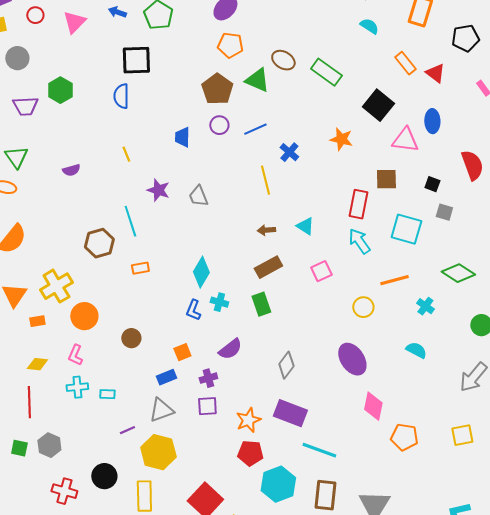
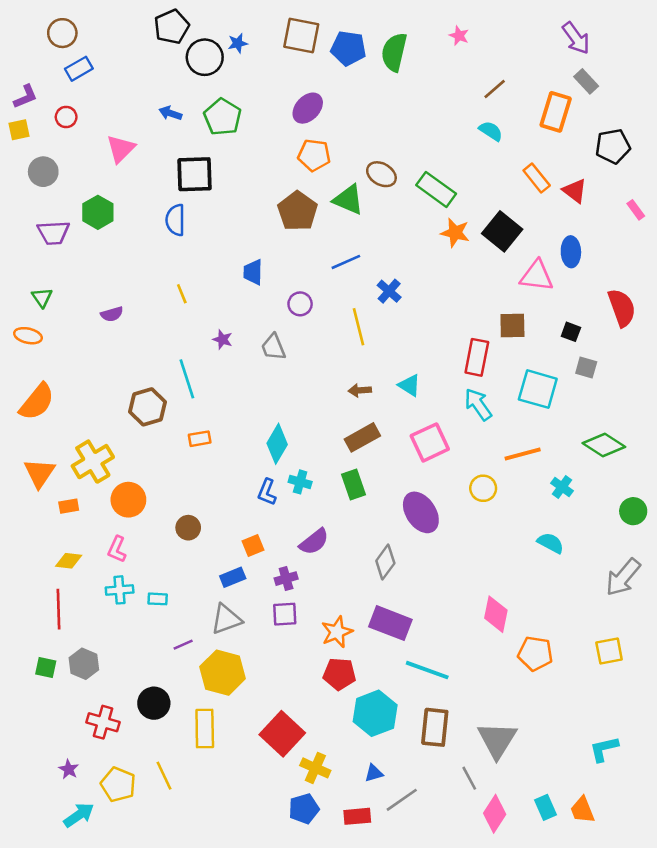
pink triangle: (74, 22) -> (121, 149), moved
purple circle: (219, 125) -> (300, 304), moved
orange star: (341, 139) -> (455, 233), moved
green triangle: (16, 157) -> (42, 298), size x0.7
purple star: (158, 190) -> (223, 339), size x0.7
pink square: (321, 271) -> (430, 442), size x1.4
purple ellipse: (352, 359) -> (421, 512), moved

